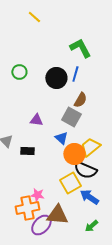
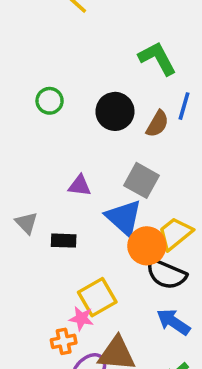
blue line: (75, 74) -> (184, 106), moved
brown semicircle: (80, 100) -> (157, 124), moved
blue triangle: (61, 138) -> (124, 218), size x1.6
yellow square: (70, 183) -> (97, 297), moved
orange cross: (27, 208) -> (64, 341), size x0.6

